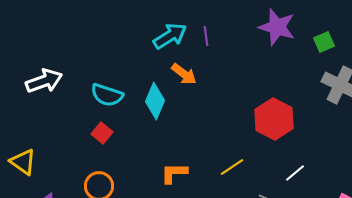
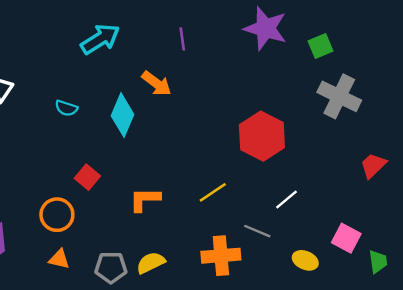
cyan arrow: (170, 36) -> (100, 39), moved
cyan semicircle: (107, 95) -> (66, 108), size x0.6
red square: (102, 133) -> (87, 177), moved

